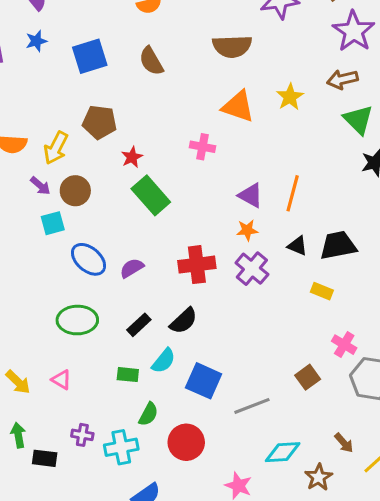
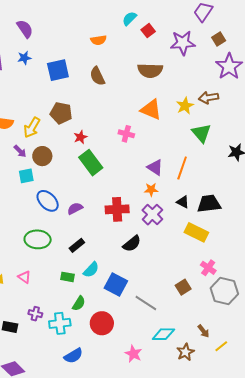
brown arrow: (342, 79) -> (209, 98), moved
green triangle: (358, 120) -> (201, 133), moved
yellow rectangle: (322, 291) -> (196, 232), size x1.6
black semicircle: (184, 321) -> (132, 244), moved
gray line: (252, 406) -> (146, 303), turned 50

